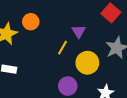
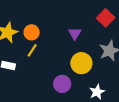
orange circle: (31, 22) -> (32, 32), moved
yellow line: (63, 48) -> (32, 50), moved

